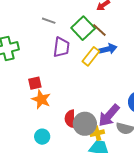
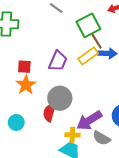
brown line: (99, 30) -> (97, 41), moved
purple trapezoid: (61, 47) -> (58, 61), moved
gray circle: (85, 124) -> (60, 98), moved

